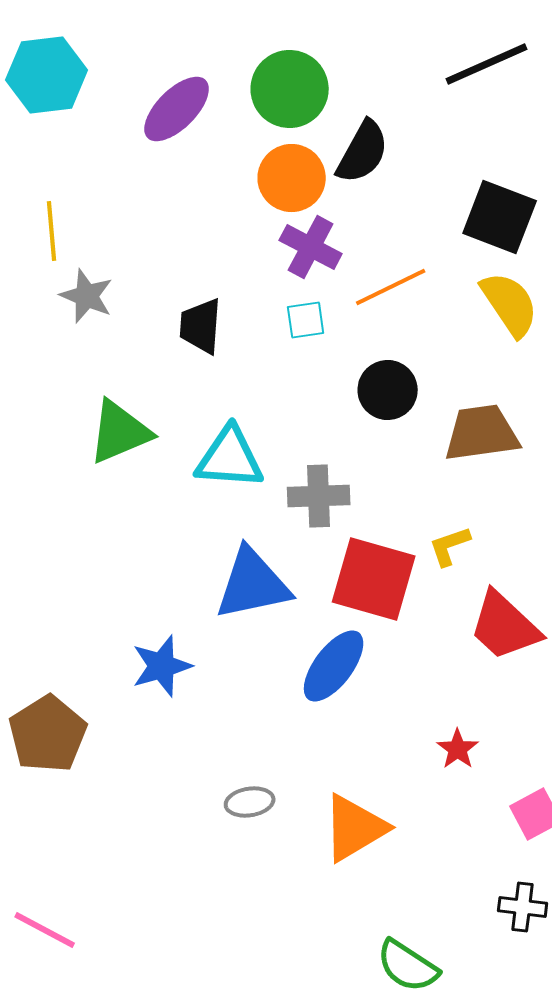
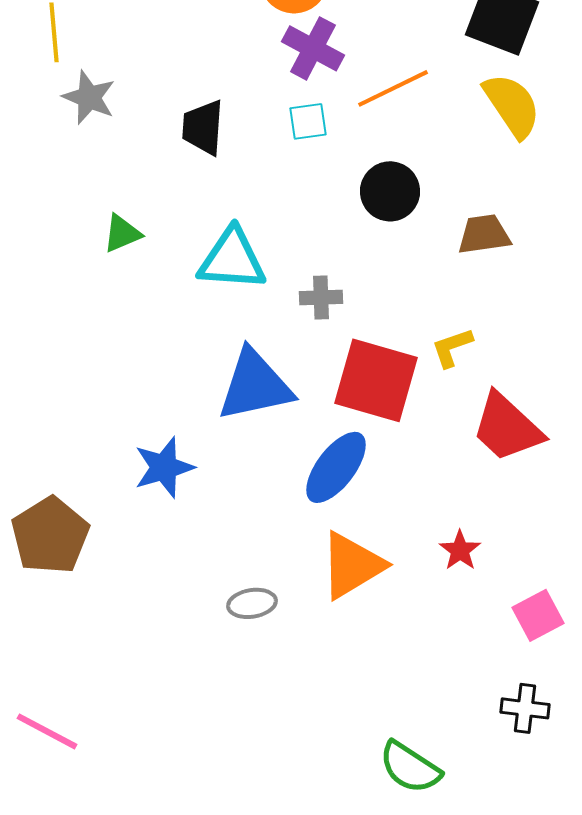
green triangle: (120, 432) -> (122, 233), size x0.6
brown trapezoid: (482, 433) -> (484, 234), size x0.7
gray cross: (319, 496) -> (321, 297), size x0.7
orange triangle: (355, 828) -> (352, 565), moved

